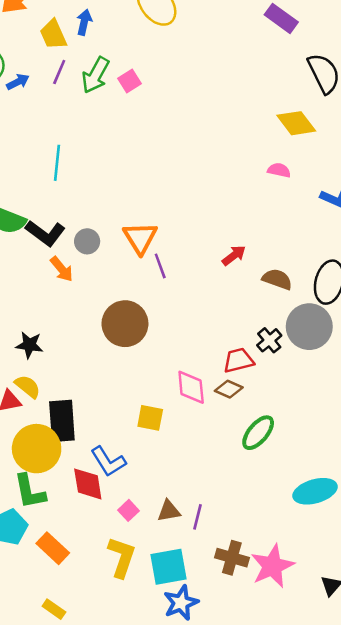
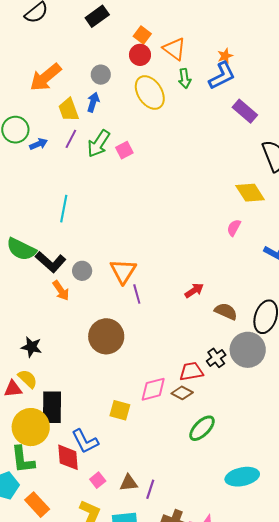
pink semicircle: (279, 170) -> (234, 228), turned -78
pink diamond: (191, 387) -> (153, 389), turned 76

